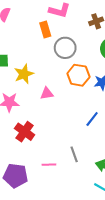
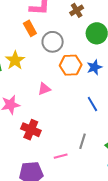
yellow star: (24, 74) -> (15, 60), moved
blue line: (92, 119) -> (92, 104), turned -56
gray line: (74, 154) -> (83, 141), turned 49

